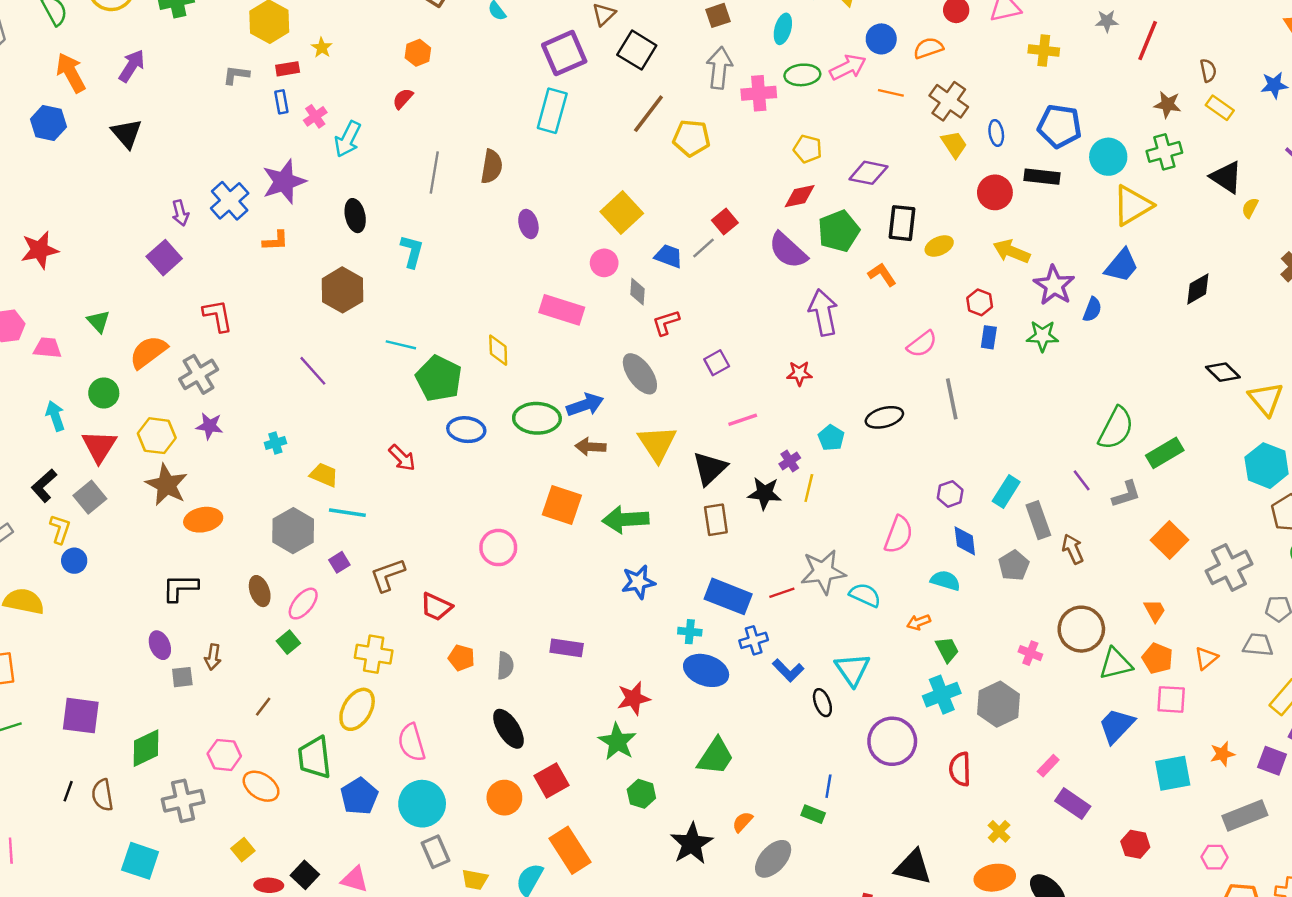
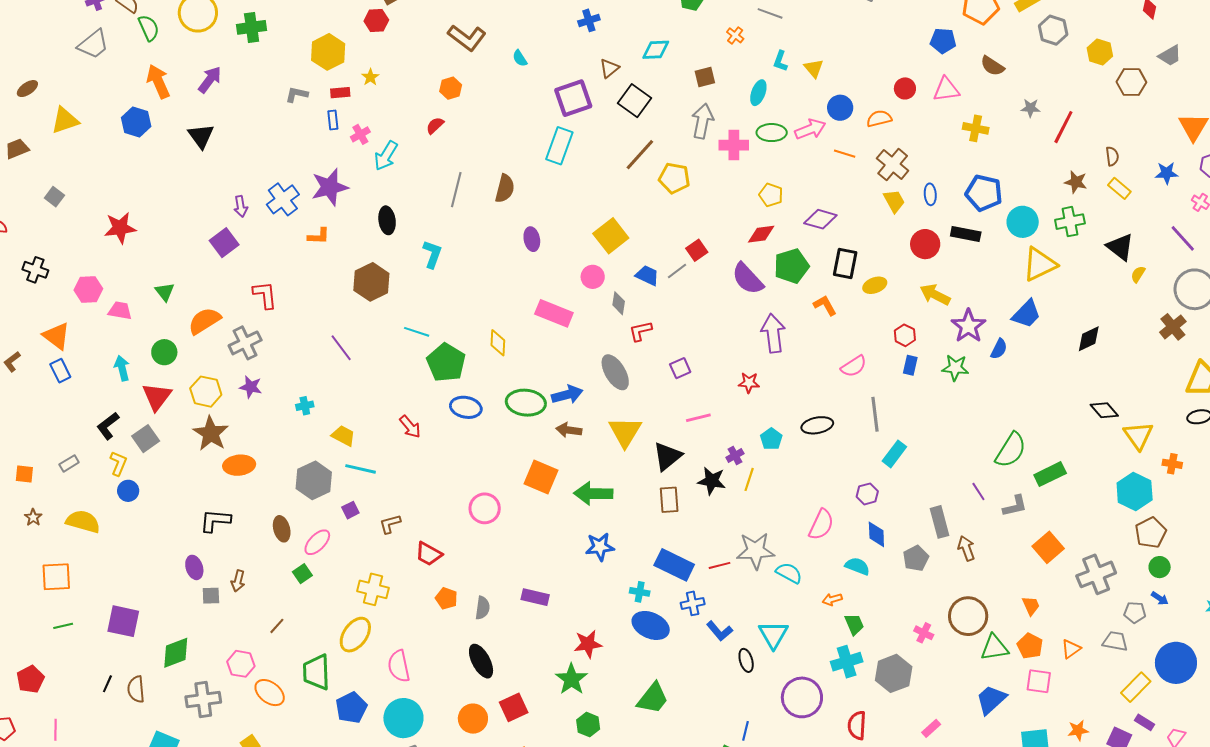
cyan rectangle: (1006, 491) -> (894, 454), moved
brown L-shape: (388, 575) -> (390, 524), size x0.7

